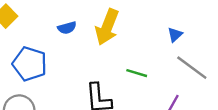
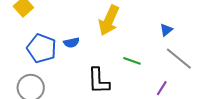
blue semicircle: (67, 28) -> (71, 43), moved

